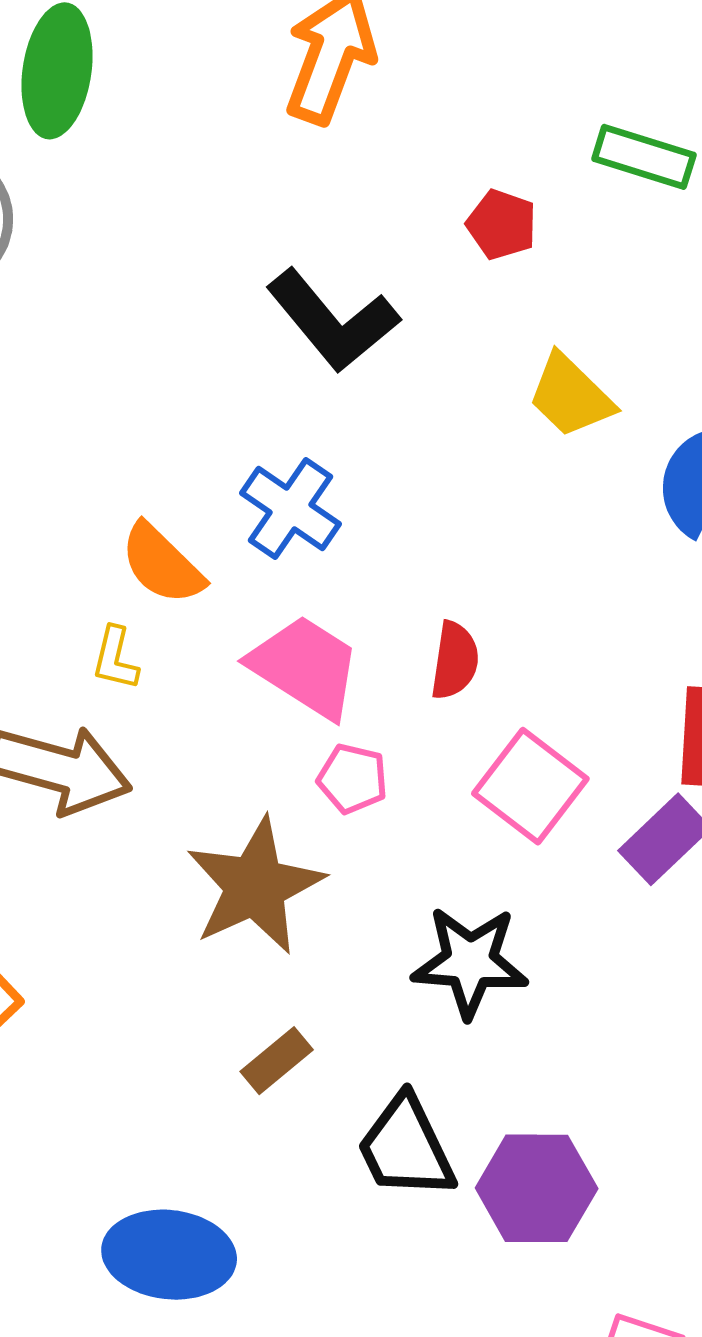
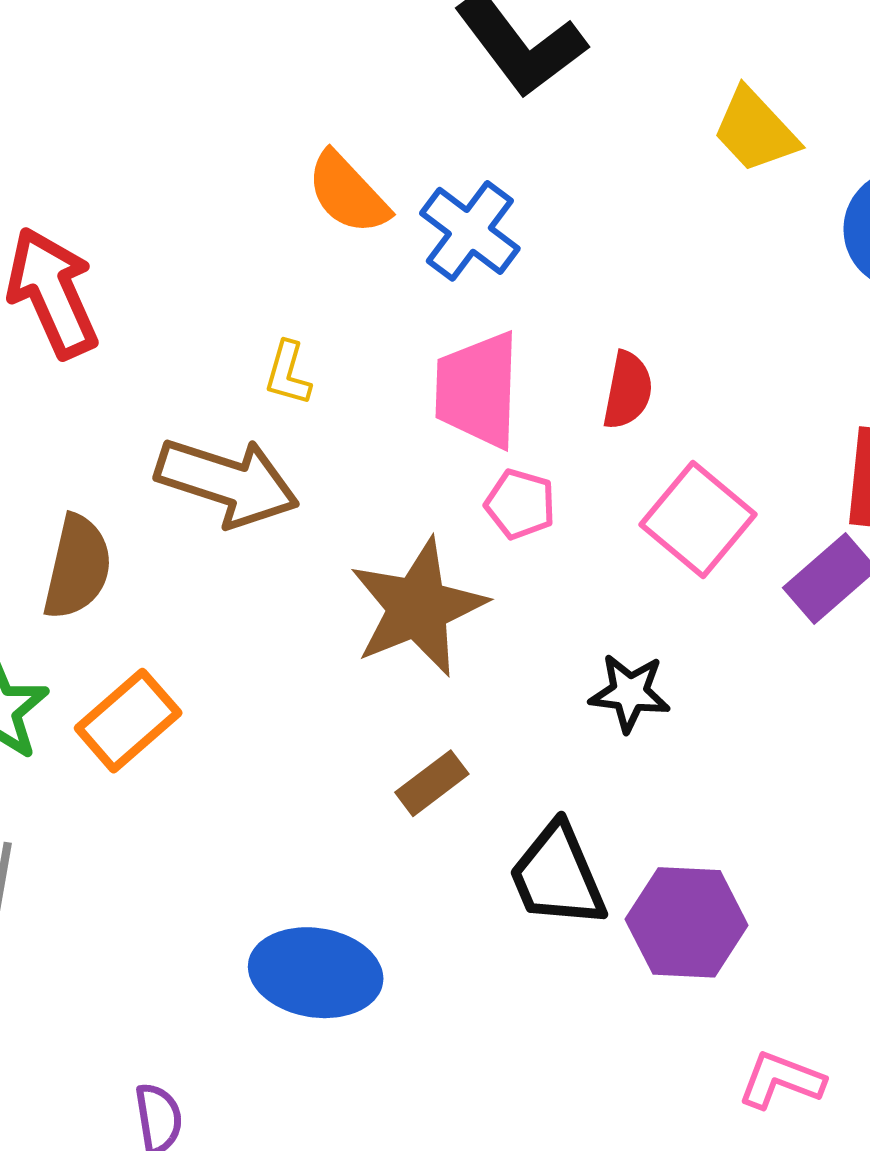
orange semicircle: (162, 564) -> (348, 193), moved
pink trapezoid: (305, 667) -> (478, 390), turned -123
black star: (470, 962) -> (630, 693), size x0.7

